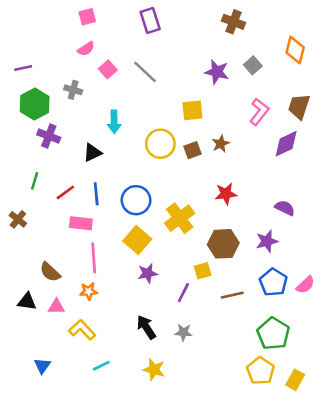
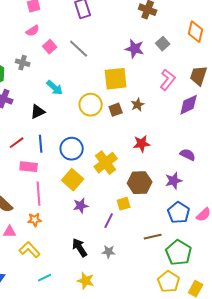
yellow square: (192, 110) -> (116, 79), size x1.4
cyan arrow: (114, 122) -> (55, 88), turned -48
brown line: (232, 295) -> (153, 237), moved

